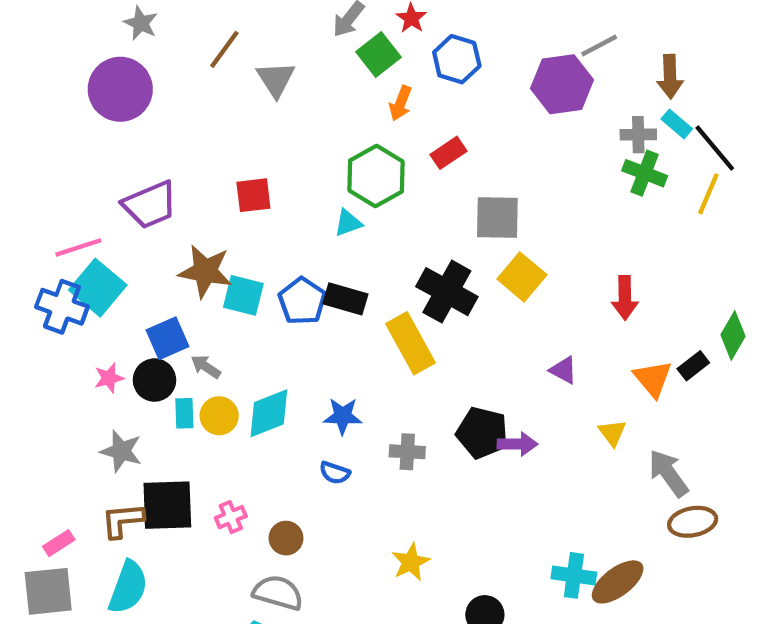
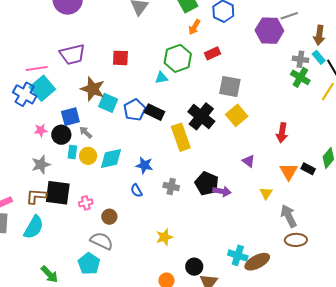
black rectangle: (693, 366) -> (308, 169), turned 56
gray star: (121, 451) -> (41, 165), turned 30
blue semicircle: (335, 473) -> (136, 191), turned 32

